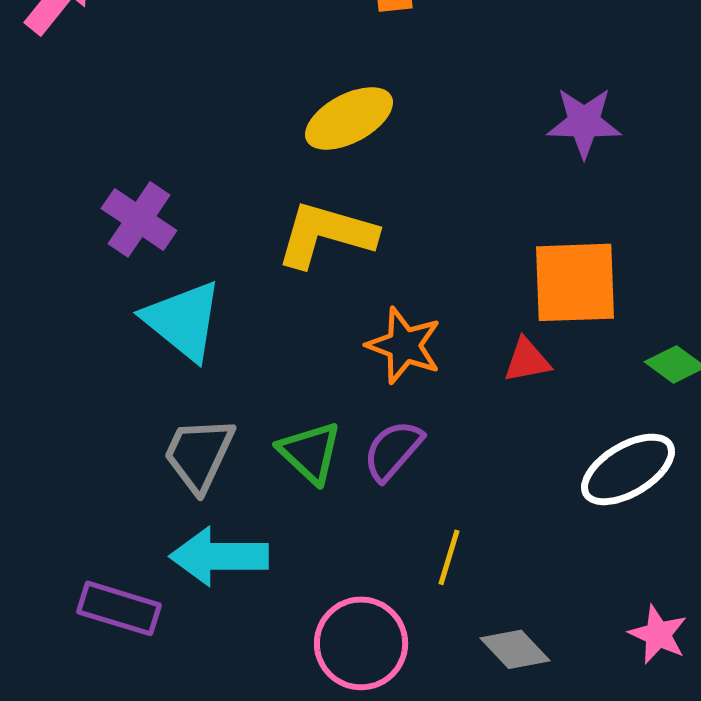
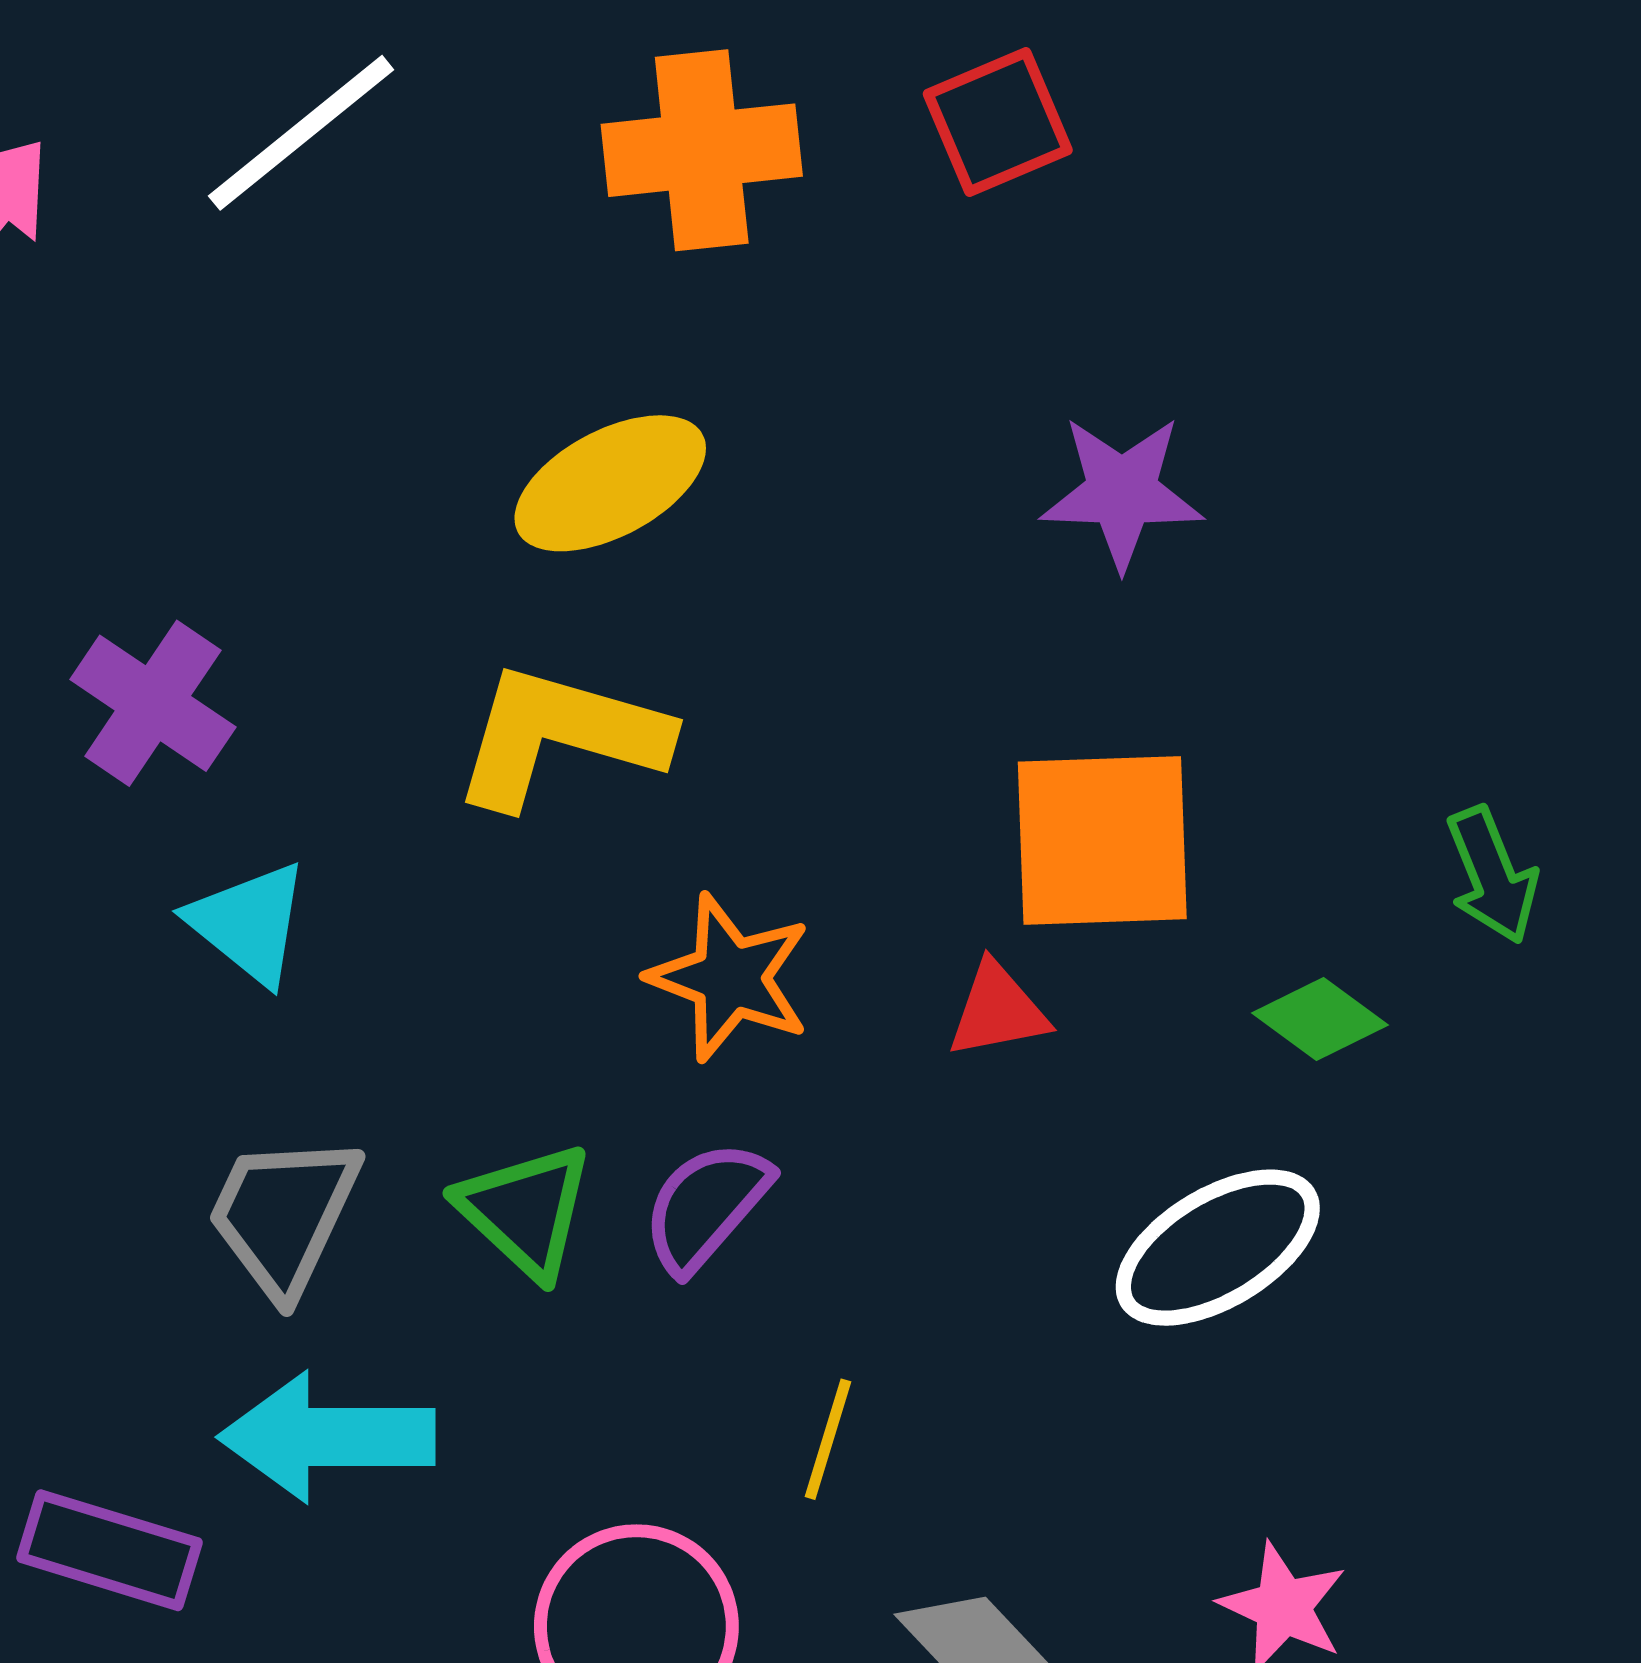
cyan triangle: (183, 320) -> (249, 923), size x0.7

